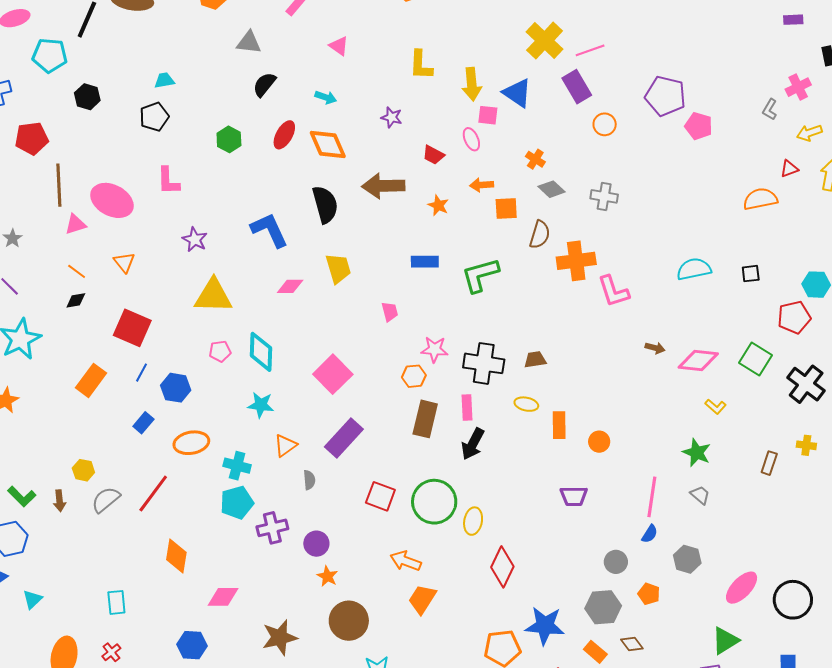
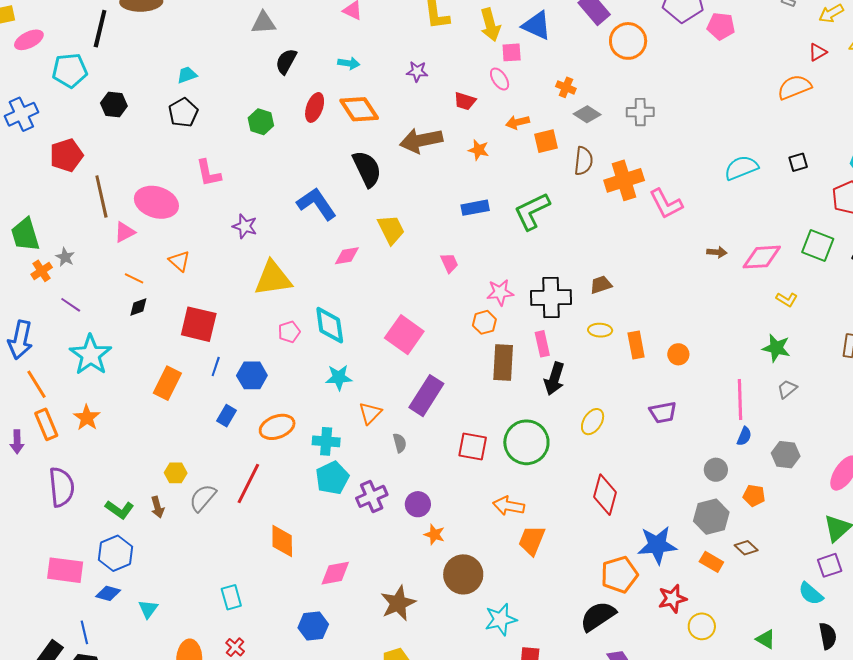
orange circle: (605, 124) -> (628, 41), size x1.6
gray trapezoid: (700, 495) -> (787, 389), turned -70
yellow ellipse: (473, 521) -> (593, 422), moved, turned 32

